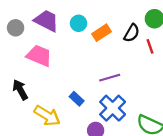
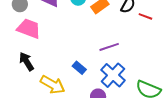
red line: (150, 46) -> (145, 16), turned -48
pink trapezoid: (39, 56) -> (29, 29), moved

